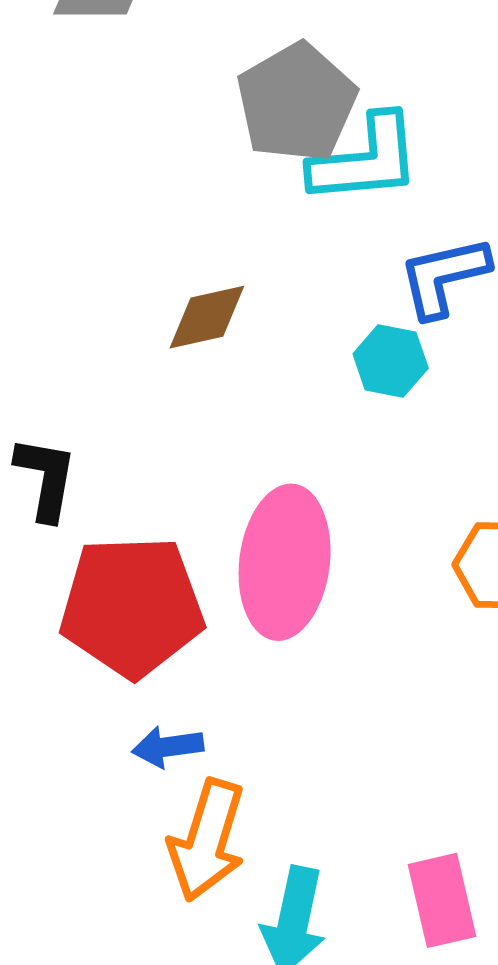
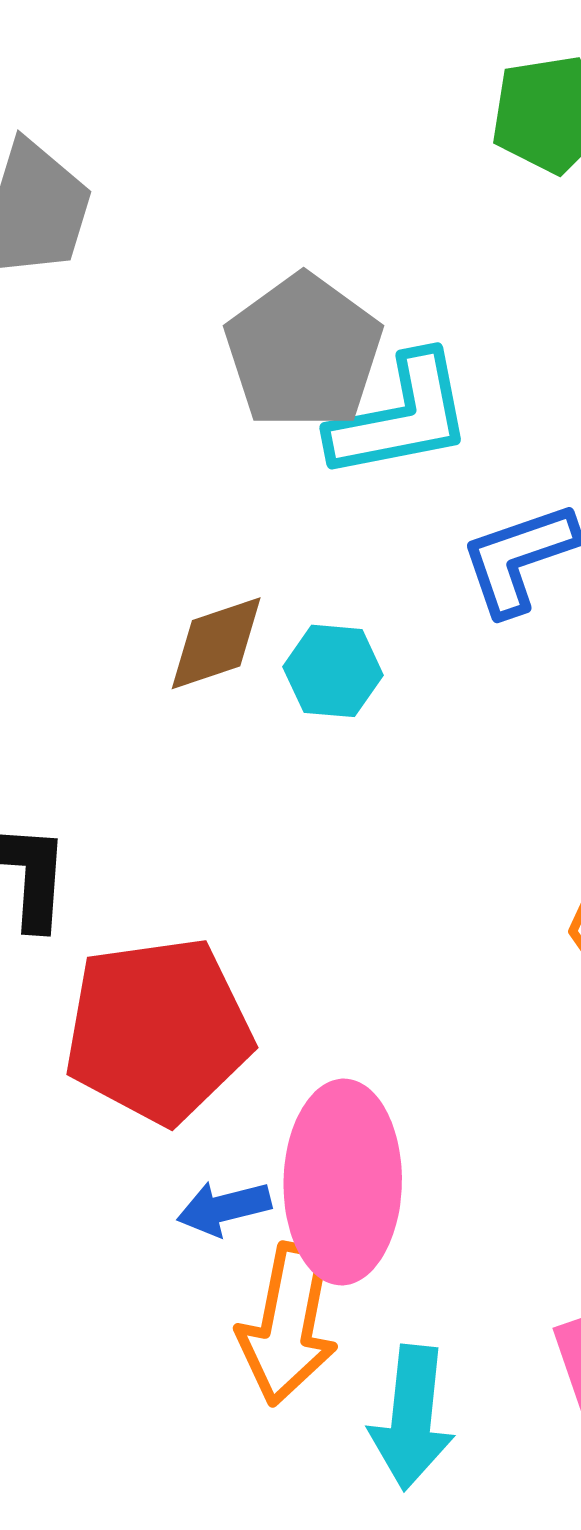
cyan hexagon: (391, 361) -> (333, 671), moved
pink ellipse: (285, 562) -> (343, 1182), moved

